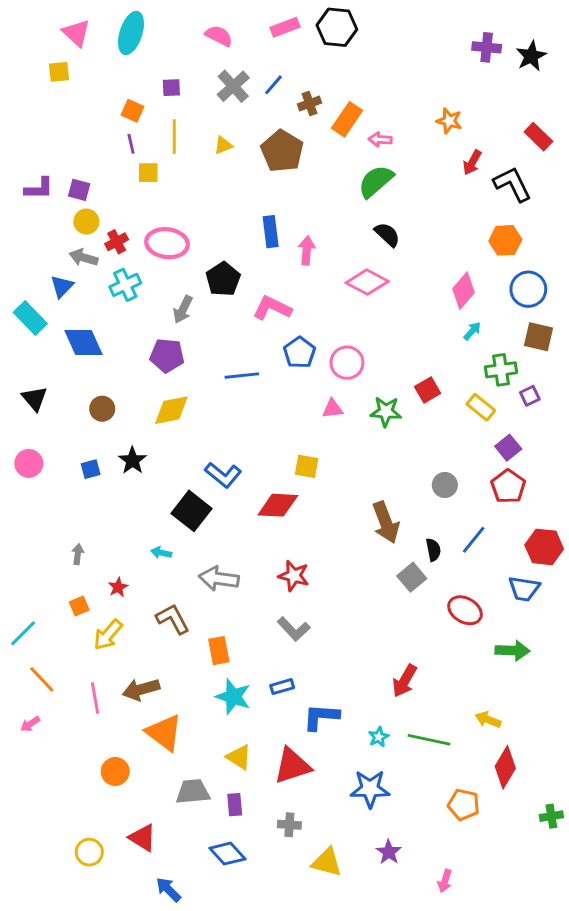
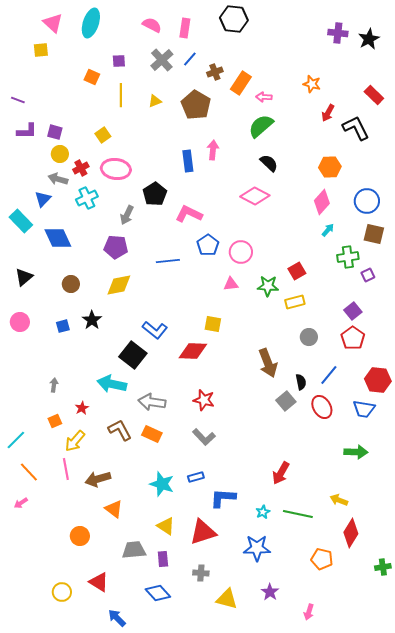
pink rectangle: (285, 27) -> (185, 28), moved, turned -60
purple line: (131, 144) -> (18, 100), moved, turned -56
yellow square: (148, 173) -> (103, 135), moved, turned -35
orange hexagon: (505, 240) -> (330, 167), moved
pink arrow: (307, 250) -> (213, 150), moved
black triangle: (35, 399) -> (24, 277), turned 30
yellow rectangle: (481, 407) -> (295, 302), moved, turned -54
cyan arrow: (161, 553) -> (112, 384), size x2.0
red ellipse: (465, 610) -> (322, 407), moved, turned 30
orange rectangle: (219, 651) -> (152, 434), moved, turned -54
pink line: (95, 698) -> (66, 469), moved
orange triangle: (164, 733) -> (114, 509), size x0.7

